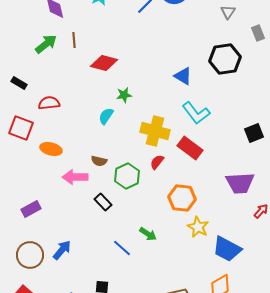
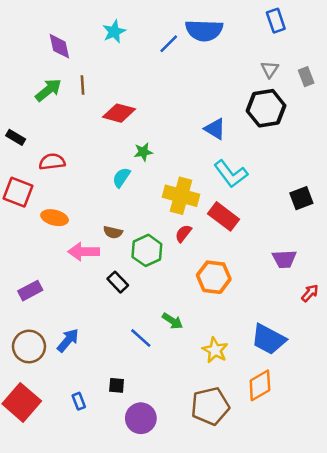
gray triangle: (228, 12) -> (270, 69), moved
purple trapezoid: (240, 183) -> (284, 259), size x0.7
yellow star: (198, 227) -> (215, 350), moved

